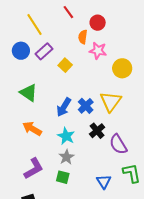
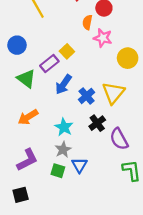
blue circle: (21, 51) -> (17, 45), moved
purple rectangle: (44, 51) -> (49, 64), moved
blue arrow: (64, 107) -> (63, 84), moved
orange arrow: (32, 129) -> (28, 117), turned -66
blue triangle: (104, 182) -> (79, 165), moved

